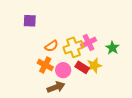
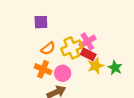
purple square: (30, 21) -> (41, 22), moved
green star: (112, 48) -> (115, 68), moved
red rectangle: (82, 67) -> (88, 54), moved

